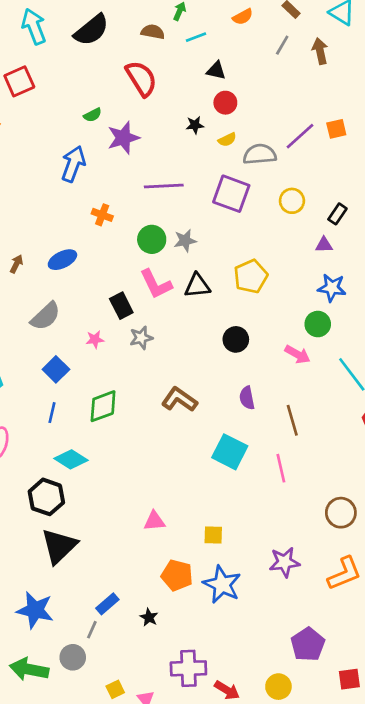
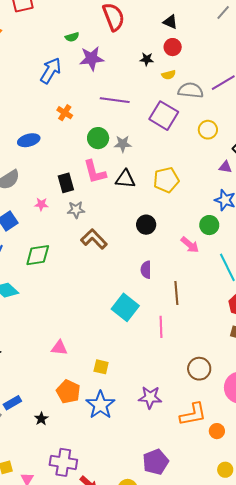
brown L-shape: (179, 400) -> (94, 239), moved

